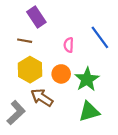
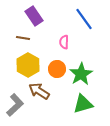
blue line: (100, 37) -> (84, 19), moved

